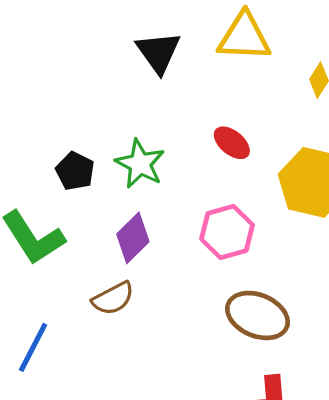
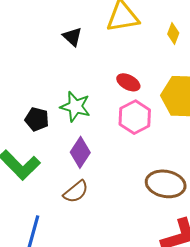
black triangle: (158, 52) -> (72, 37), size x0.7
pink hexagon: (227, 232) -> (135, 117), moved

